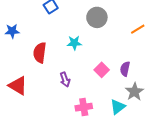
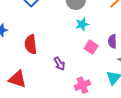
cyan star: (74, 43) -> (82, 24), moved

